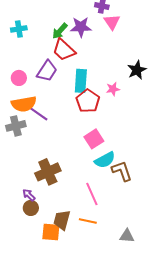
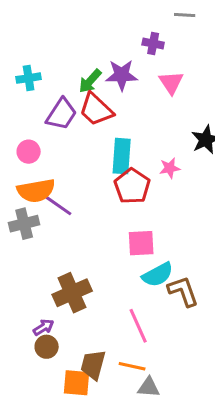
pink triangle: (112, 22) -> (171, 83), moved
purple trapezoid: (47, 71) -> (62, 114), moved
pink square: (94, 139) -> (141, 243), turned 30
purple arrow: (29, 195) -> (44, 327), turned 104
gray triangle: (127, 236) -> (149, 387), moved

